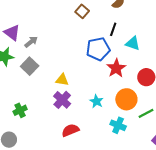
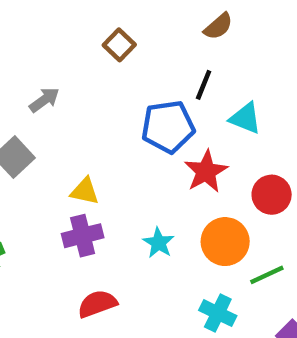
brown square: (82, 11) -> (119, 45), moved
gray arrow: (31, 42) -> (44, 100), moved
purple cross: (62, 100) -> (83, 236), turned 30
cyan cross: (118, 125) -> (218, 313), moved

